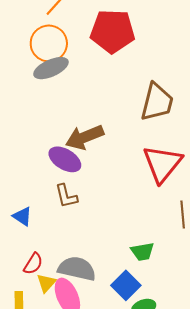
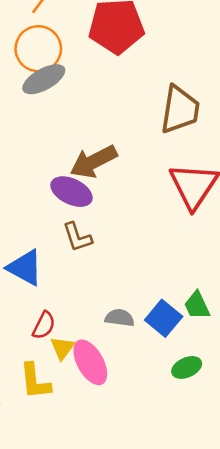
blue triangle: (22, 216) -> (25, 268), size x1.5
green trapezoid: (142, 252) -> (197, 305), moved, turned 80
gray semicircle: (77, 269) -> (120, 318), moved, size x0.6
blue square: (126, 285) -> (164, 318), moved

